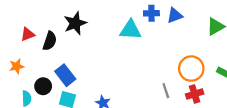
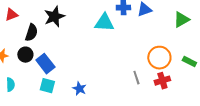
red triangle: (28, 34) -> (11, 15), moved
black circle: (43, 86) -> (25, 55), moved

